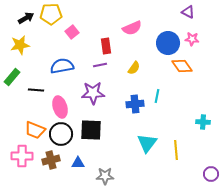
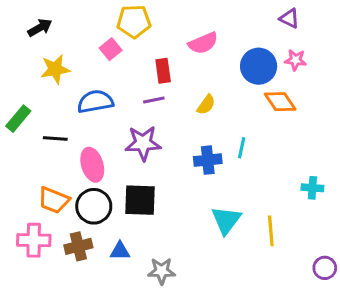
yellow pentagon: (51, 14) -> (134, 21), moved
yellow star: (20, 45) -> (55, 69), moved

